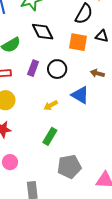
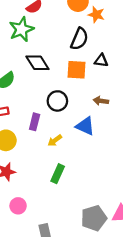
purple rectangle: (33, 68) -> (35, 122), moved
gray pentagon: (69, 167) -> (94, 218), moved

